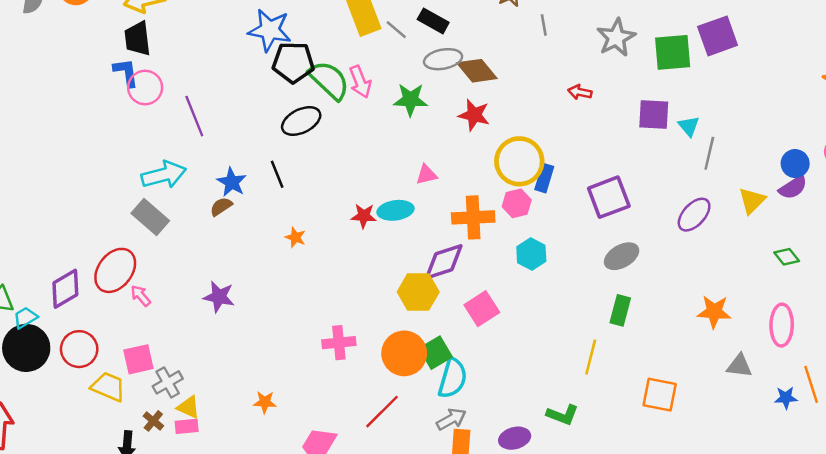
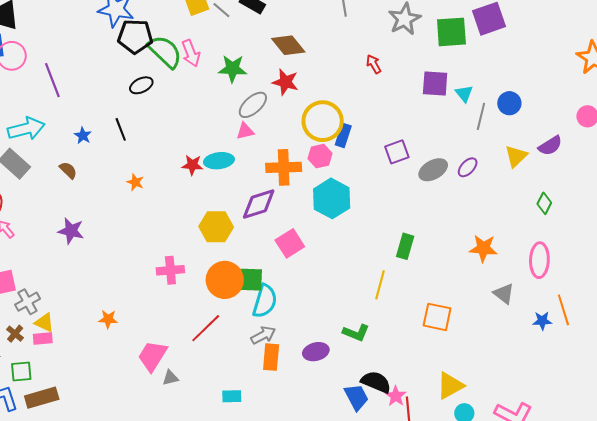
gray ellipse: (443, 59) -> (253, 105), moved, turned -32
red arrow: (580, 92) -> (374, 64), turned 48
black ellipse: (301, 121) -> (141, 85), size x0.7
blue circle: (795, 164) -> (509, 103), moved
blue star: (232, 182) -> (83, 136), size x0.7
purple square: (609, 197) -> (397, 152), size x0.7
brown semicircle: (221, 207) -> (68, 170), moved, turned 78
purple ellipse: (694, 215) -> (468, 167), size x0.7
cyan hexagon: (531, 254) -> (332, 198), size x1.5
gray ellipse: (622, 256) -> (433, 170), moved
green diamond: (787, 257) -> (544, 203), turned 65
yellow hexagon: (418, 292) -> (216, 227), moved
green square: (436, 353) -> (251, 280), turned 32
gray triangle: (739, 366) -> (504, 294), turned 30

